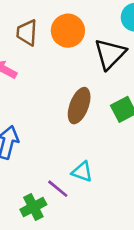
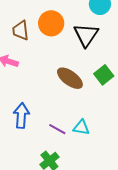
brown ellipse: (79, 106) -> (70, 78), turned -64
purple line: (58, 189) -> (57, 129), moved

